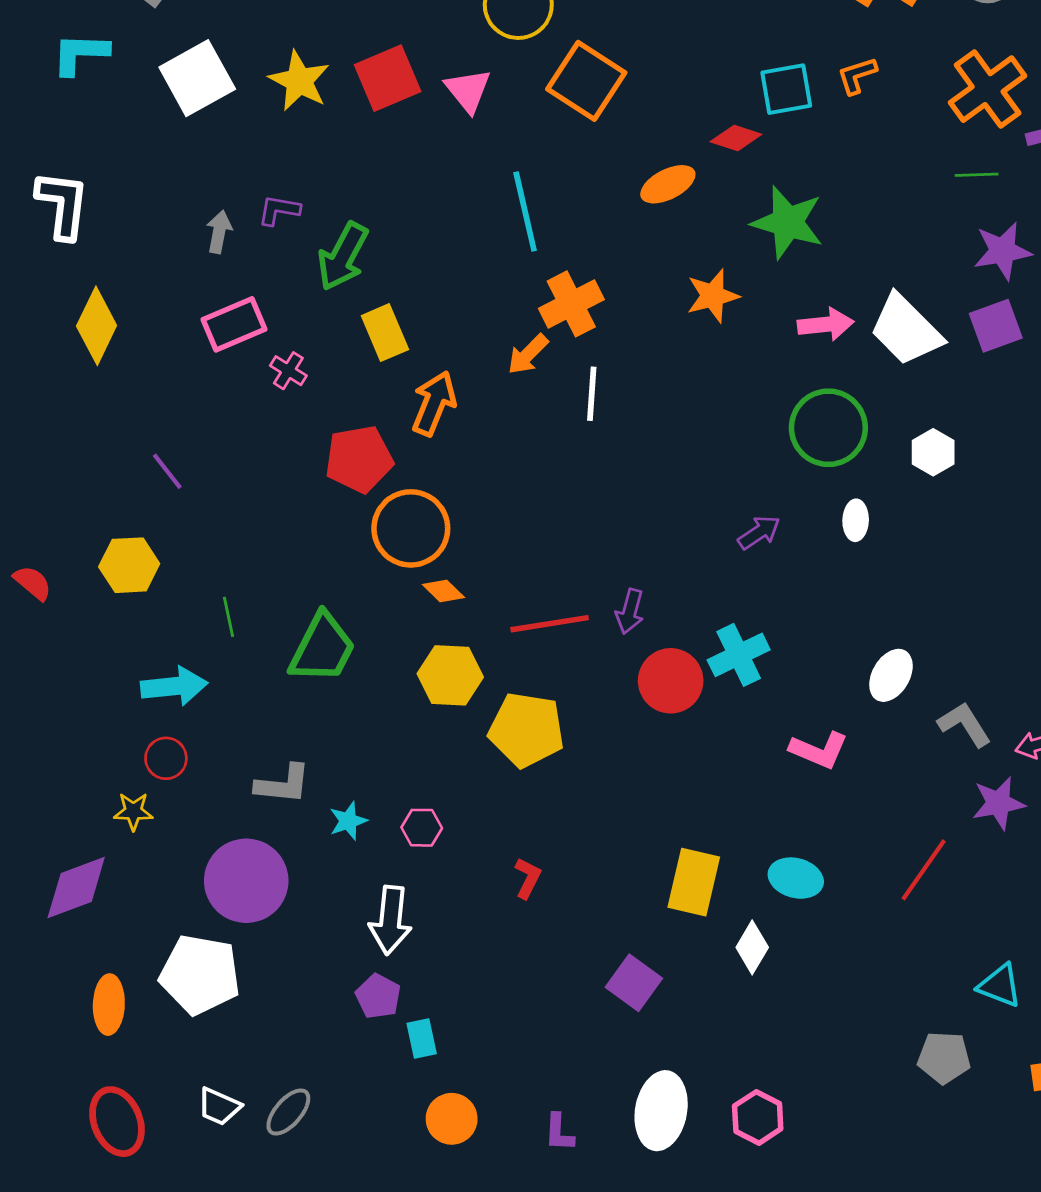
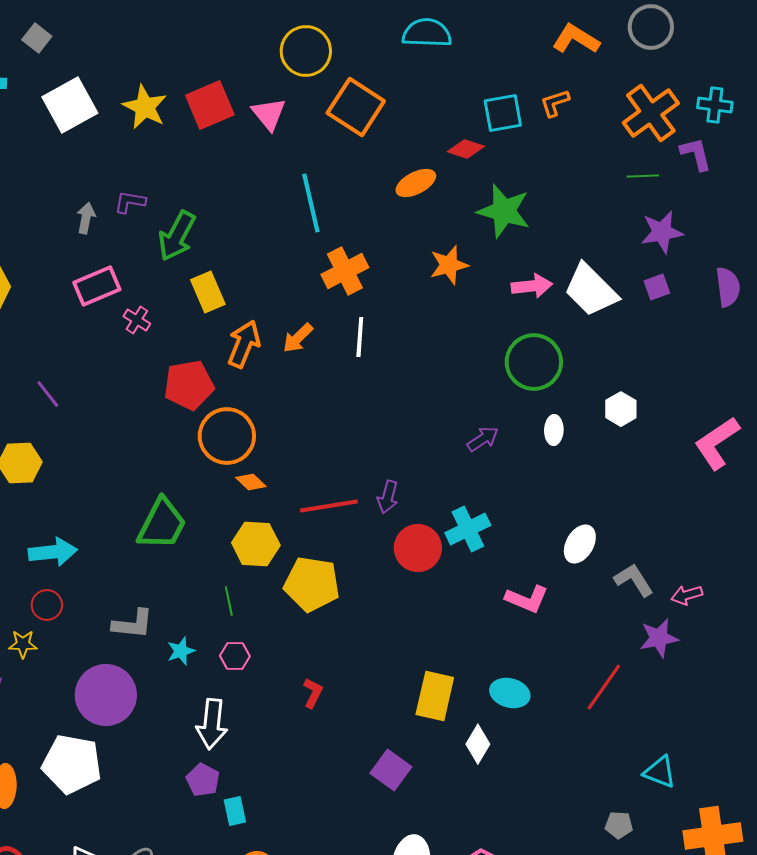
purple square: (996, 326) -> (657, 287), size x0.7
orange arrow: (528, 354) -> (298, 338), moved
white hexagon: (933, 452) -> (621, 409), moved
green line: (229, 617) -> (229, 601), moved
gray pentagon: (944, 1058) -> (619, 825), size x0.7

